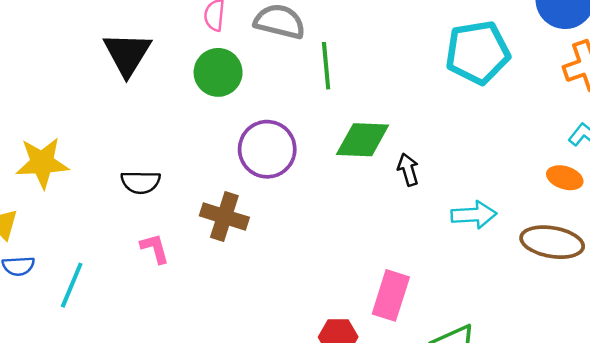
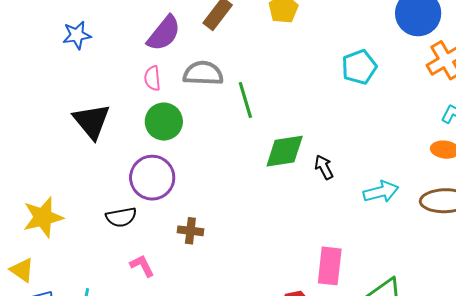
cyan pentagon: (477, 52) -> (359, 67), size x0.7
purple circle: (267, 149) -> (152, 178), moved
brown cross: (224, 217) -> (190, 231), size x0.7

